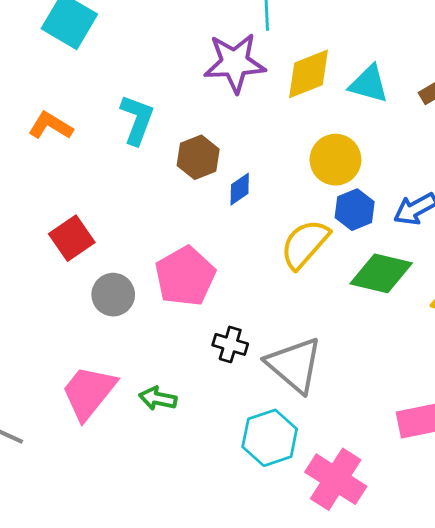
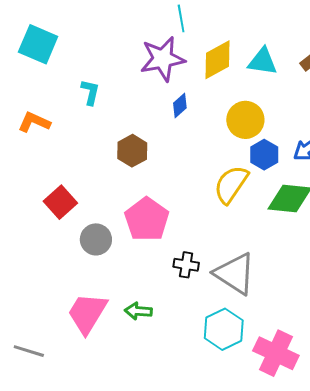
cyan L-shape: (137, 120) -> (90, 92), moved, size x0.7
brown hexagon: (198, 157) -> (132, 151), moved
blue diamond: (240, 189) -> (180, 105), moved

